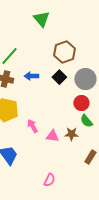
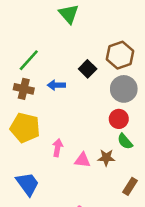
brown hexagon: (64, 52) -> (120, 55), moved
black square: (59, 77) -> (88, 69), moved
pink arrow: (32, 126) -> (58, 148), turned 40

